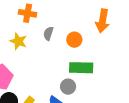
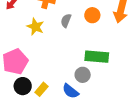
orange circle: (74, 40) -> (92, 15), moved

